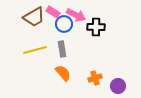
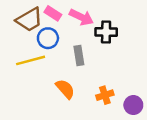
blue circle: (64, 24) -> (48, 38), moved
gray rectangle: (62, 49) -> (79, 56), moved

